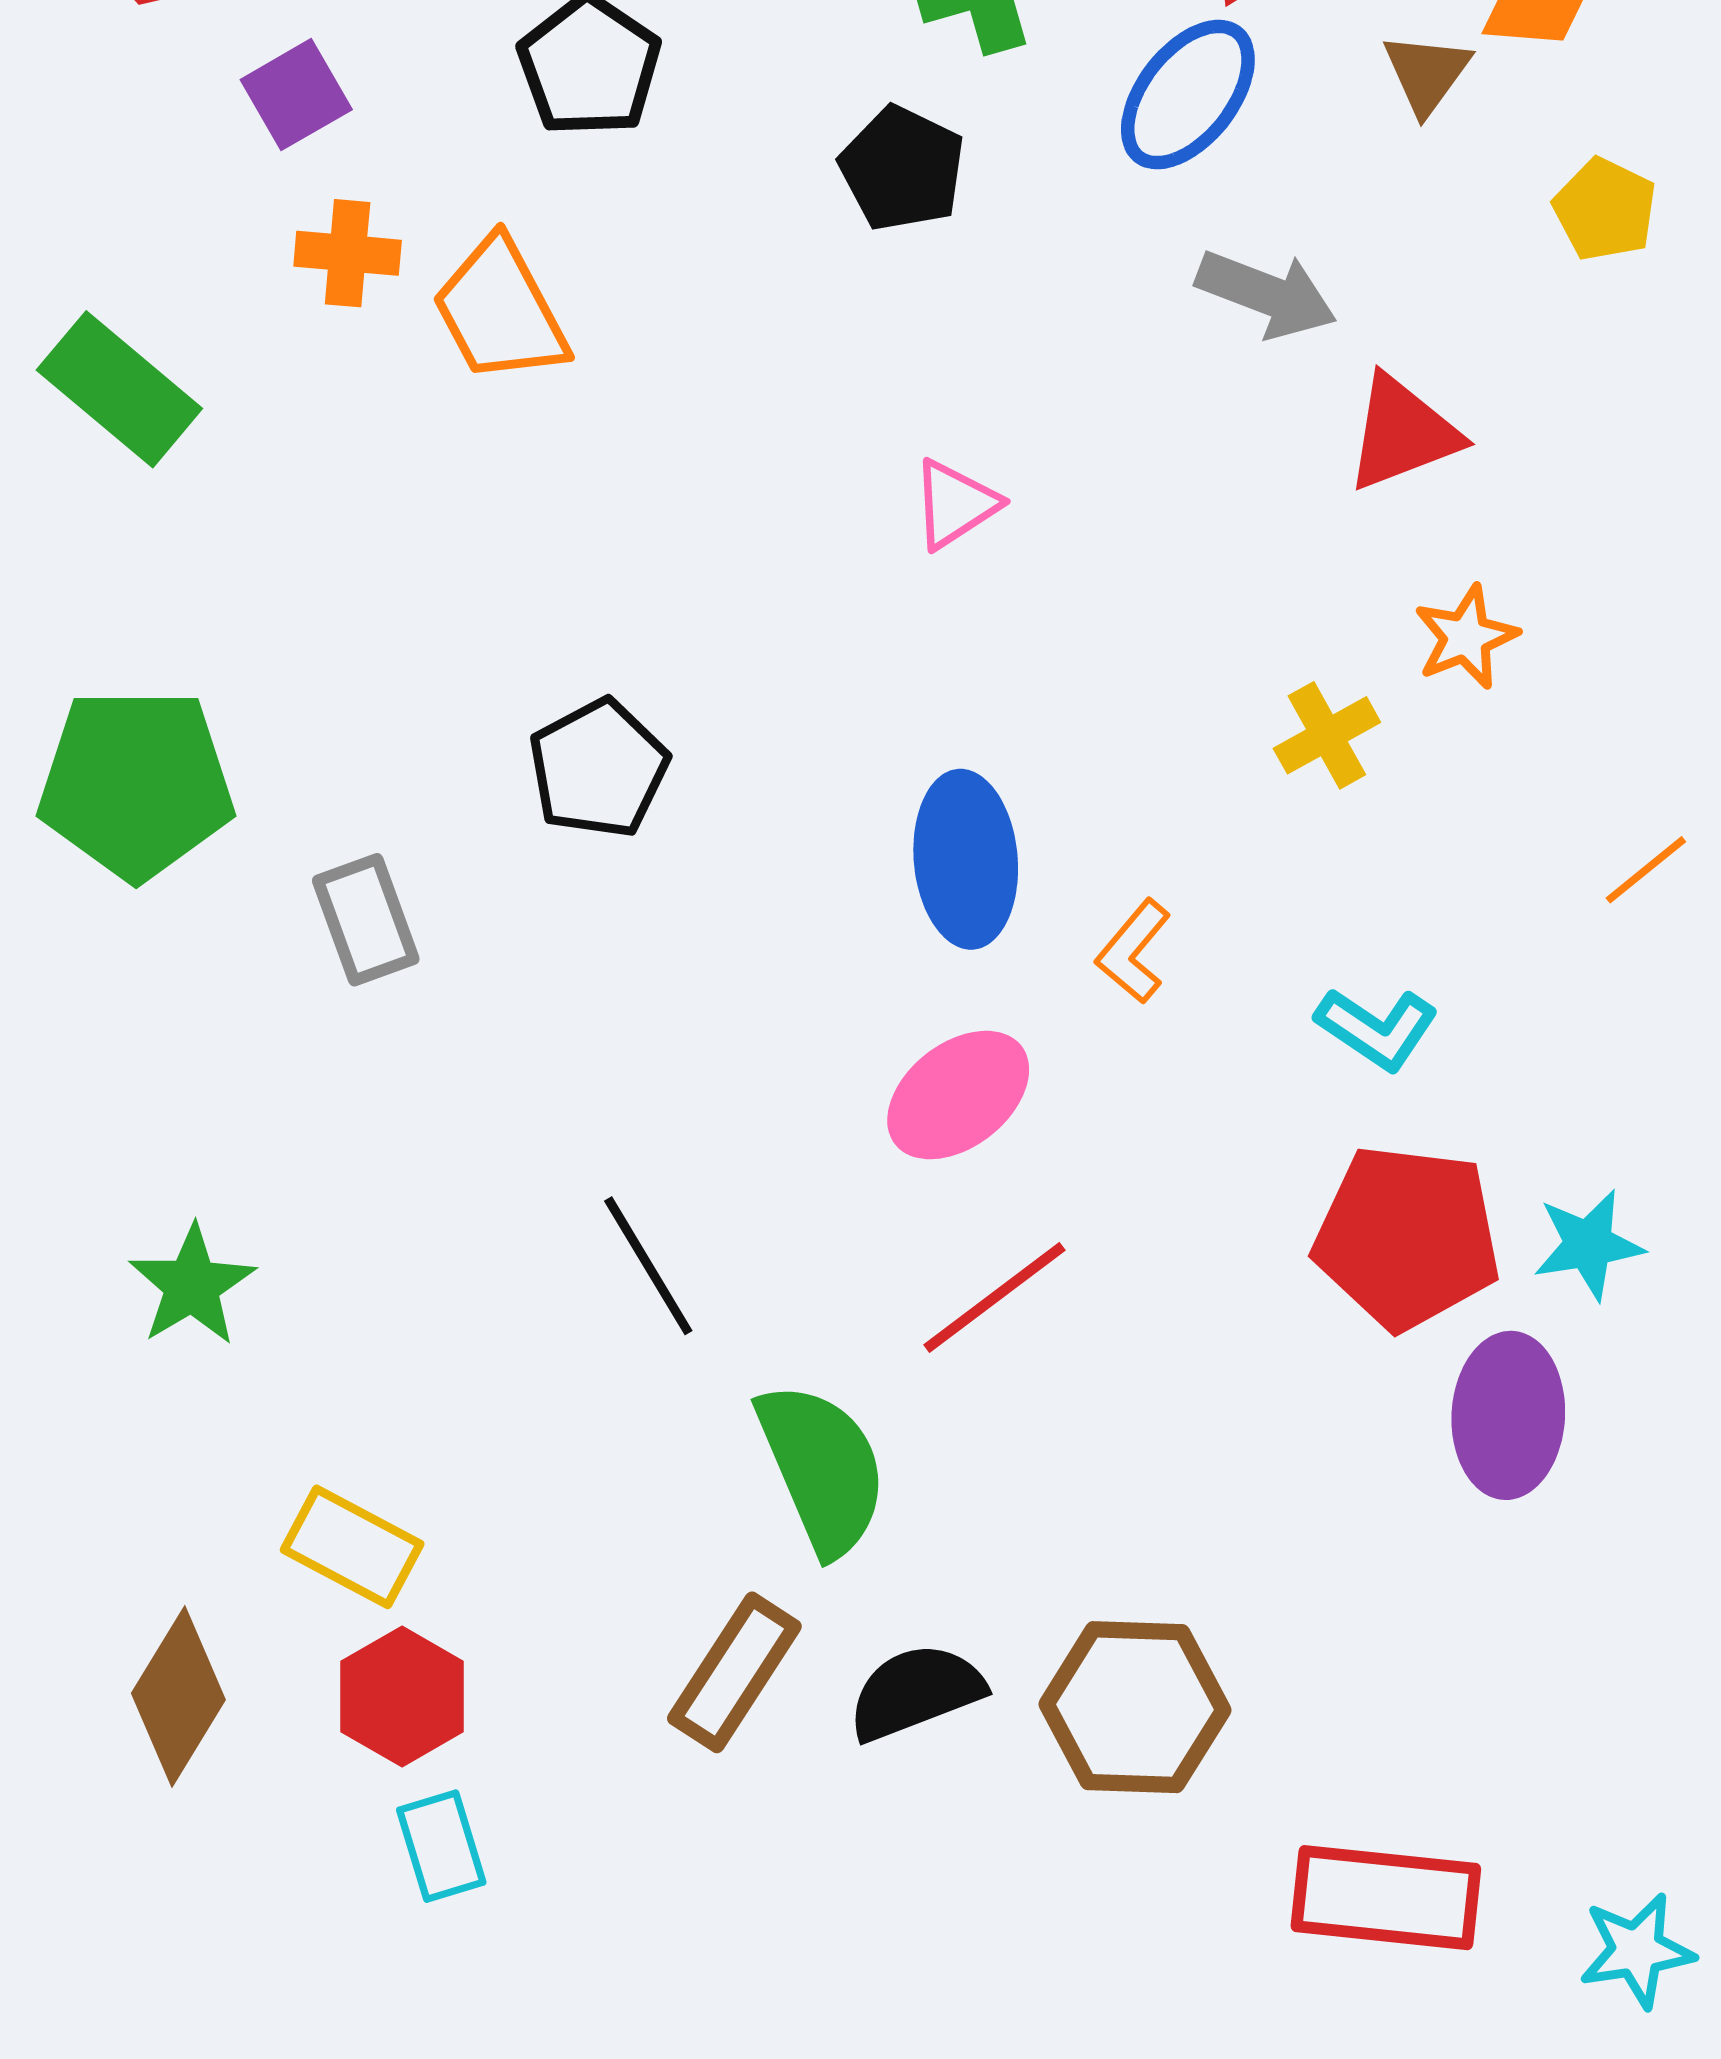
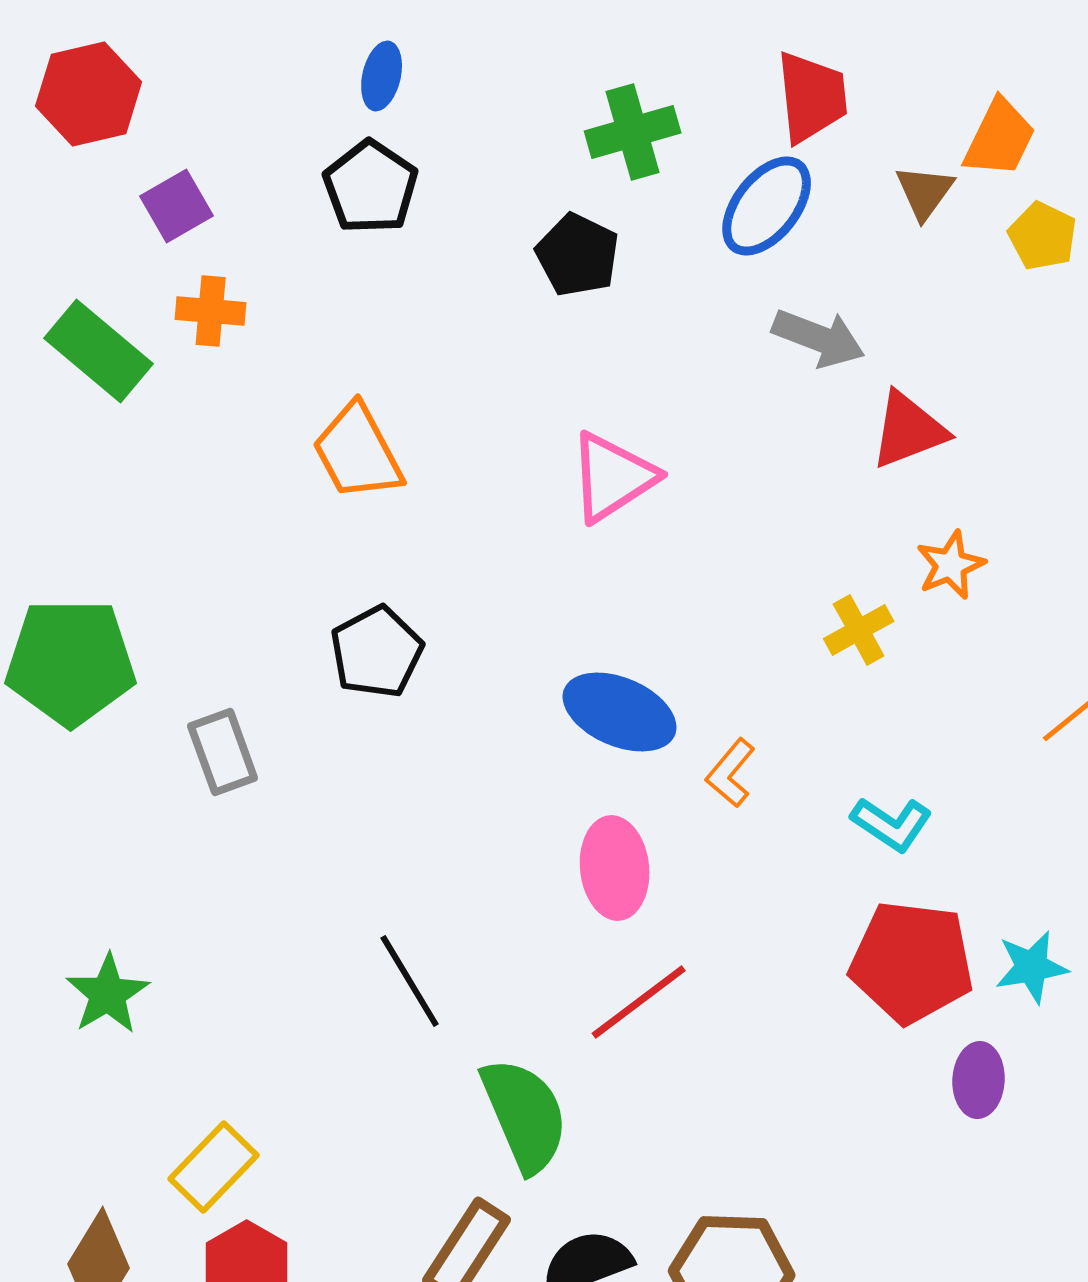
yellow pentagon: (1605, 209) -> (1043, 236), moved
orange trapezoid: (500, 311) -> (358, 452), moved
green rectangle: (119, 389) -> (99, 351), moved
pink triangle: (955, 504) -> (613, 477), size x1.5
blue ellipse: (966, 859) -> (620, 712), turned -62
pink ellipse: (958, 1095) -> (615, 868), turned -58
purple ellipse: (1508, 1415) -> (979, 1080), size x0.7
yellow rectangle: (352, 1547) -> (214, 1167), turned -74

